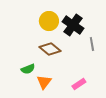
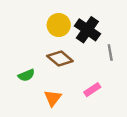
green semicircle: (28, 69) -> (26, 75), moved
pink rectangle: (79, 84) -> (92, 90), moved

